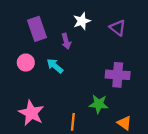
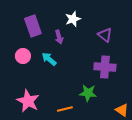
purple triangle: (118, 28) -> (105, 35), moved
orange line: (73, 122) -> (65, 109), turned 70
orange triangle: (124, 123) -> (122, 110), moved

